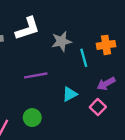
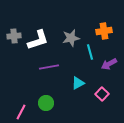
white L-shape: (28, 29) -> (38, 40), moved
orange cross: (106, 45) -> (104, 31), moved
purple arrow: (106, 84) -> (109, 64), moved

